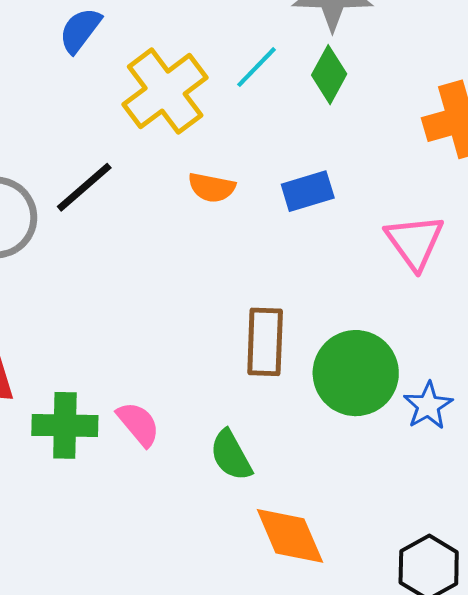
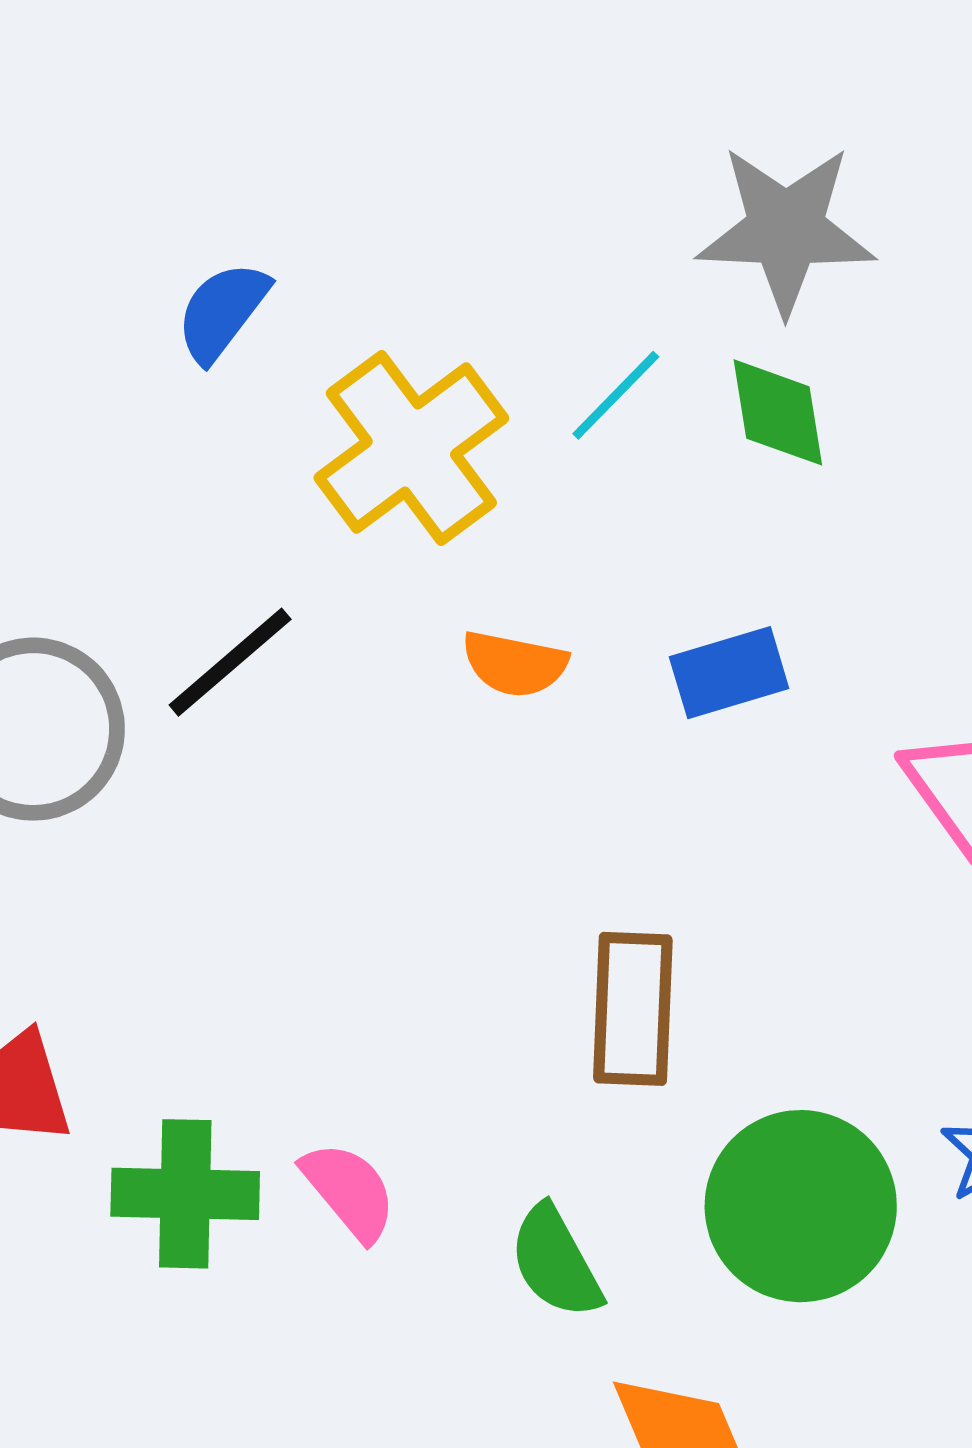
green diamond: (329, 75) -> (778, 412), turned -38
green circle: (356, 373) -> (801, 1206), moved

